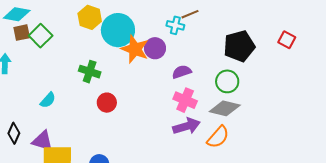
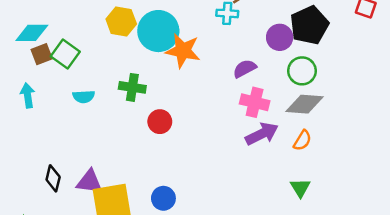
purple circle: (155, 48) -> (280, 37), moved
cyan semicircle: (48, 100) -> (84, 97), moved, turned 54
orange semicircle: (218, 137) -> (302, 140), size x0.7

